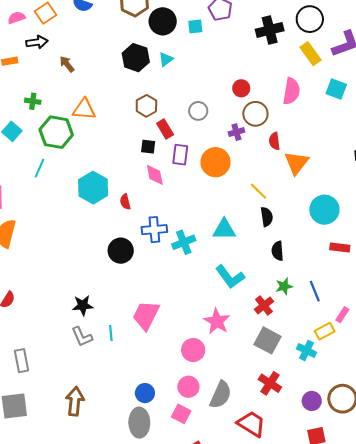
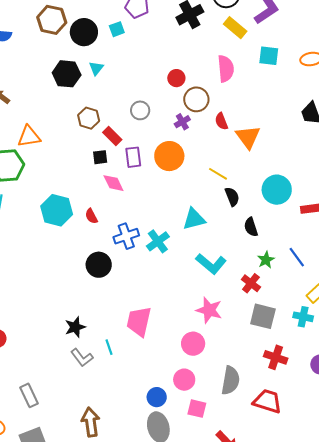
cyan circle: (324, 210) -> (277, 190), moved
pink circle: (188, 387) -> (184, 380), moved

